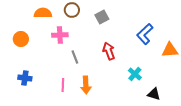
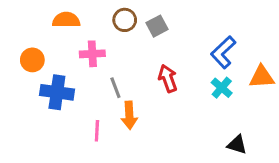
brown circle: (72, 10) -> (125, 20), moved
cyan cross: (135, 74) -> (222, 88), moved
blue cross: (25, 78) -> (57, 92), moved, size x1.5
orange arrow: (86, 85) -> (129, 115), moved

